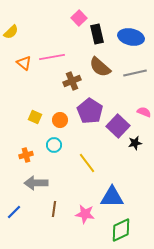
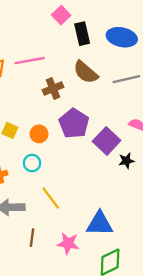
yellow line: (87, 163) -> (51, 198), moved

